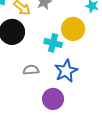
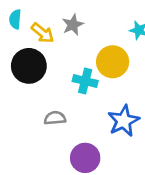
blue star: (66, 71) -> (124, 121), moved

